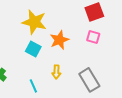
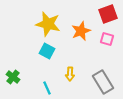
orange star: (59, 40) -> (81, 31), moved

